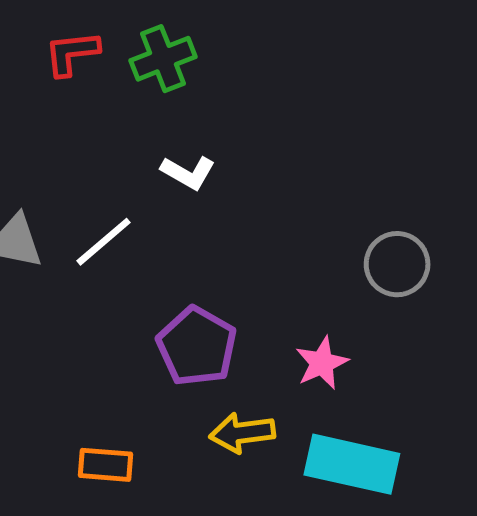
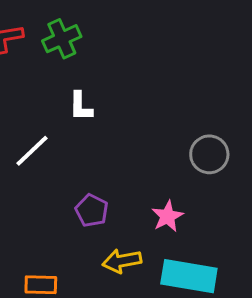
white L-shape: (188, 173) -> (81, 106), turned 64
purple pentagon: (197, 346) -> (92, 211), size x0.7

